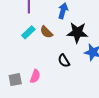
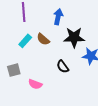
pink semicircle: (35, 76) -> (35, 84), turned 96
gray square: (15, 80) -> (14, 70), moved

